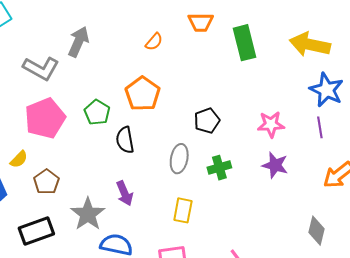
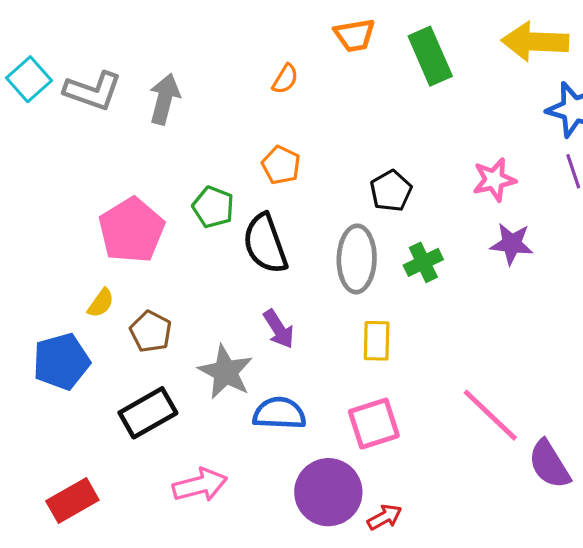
gray L-shape: (41, 68) -> (93, 91), moved
orange pentagon: (143, 94) -> (281, 165), size x0.7
black semicircle: (125, 140) -> (265, 244), size x1.4
gray ellipse: (179, 159) -> (357, 259), size x1.4

